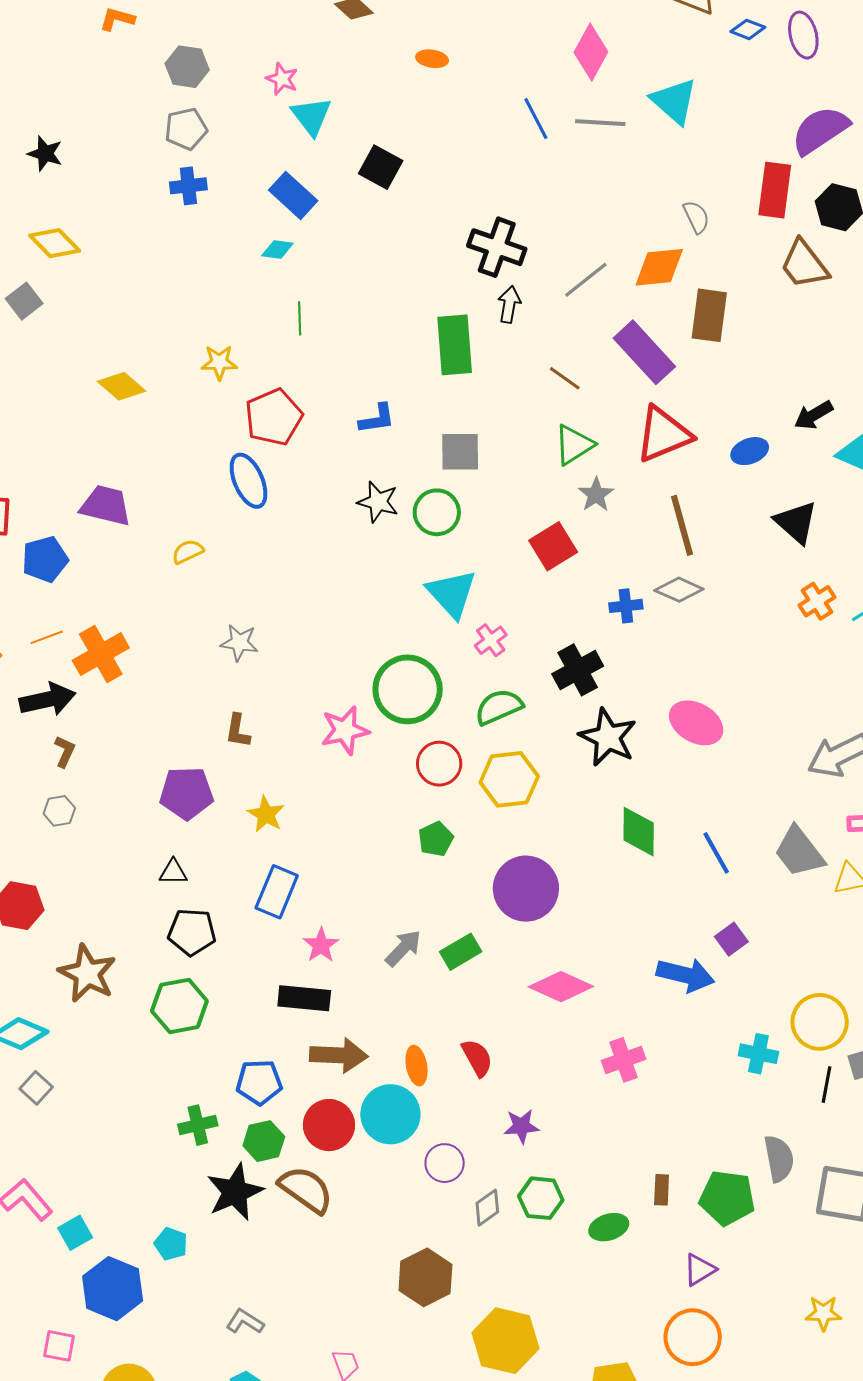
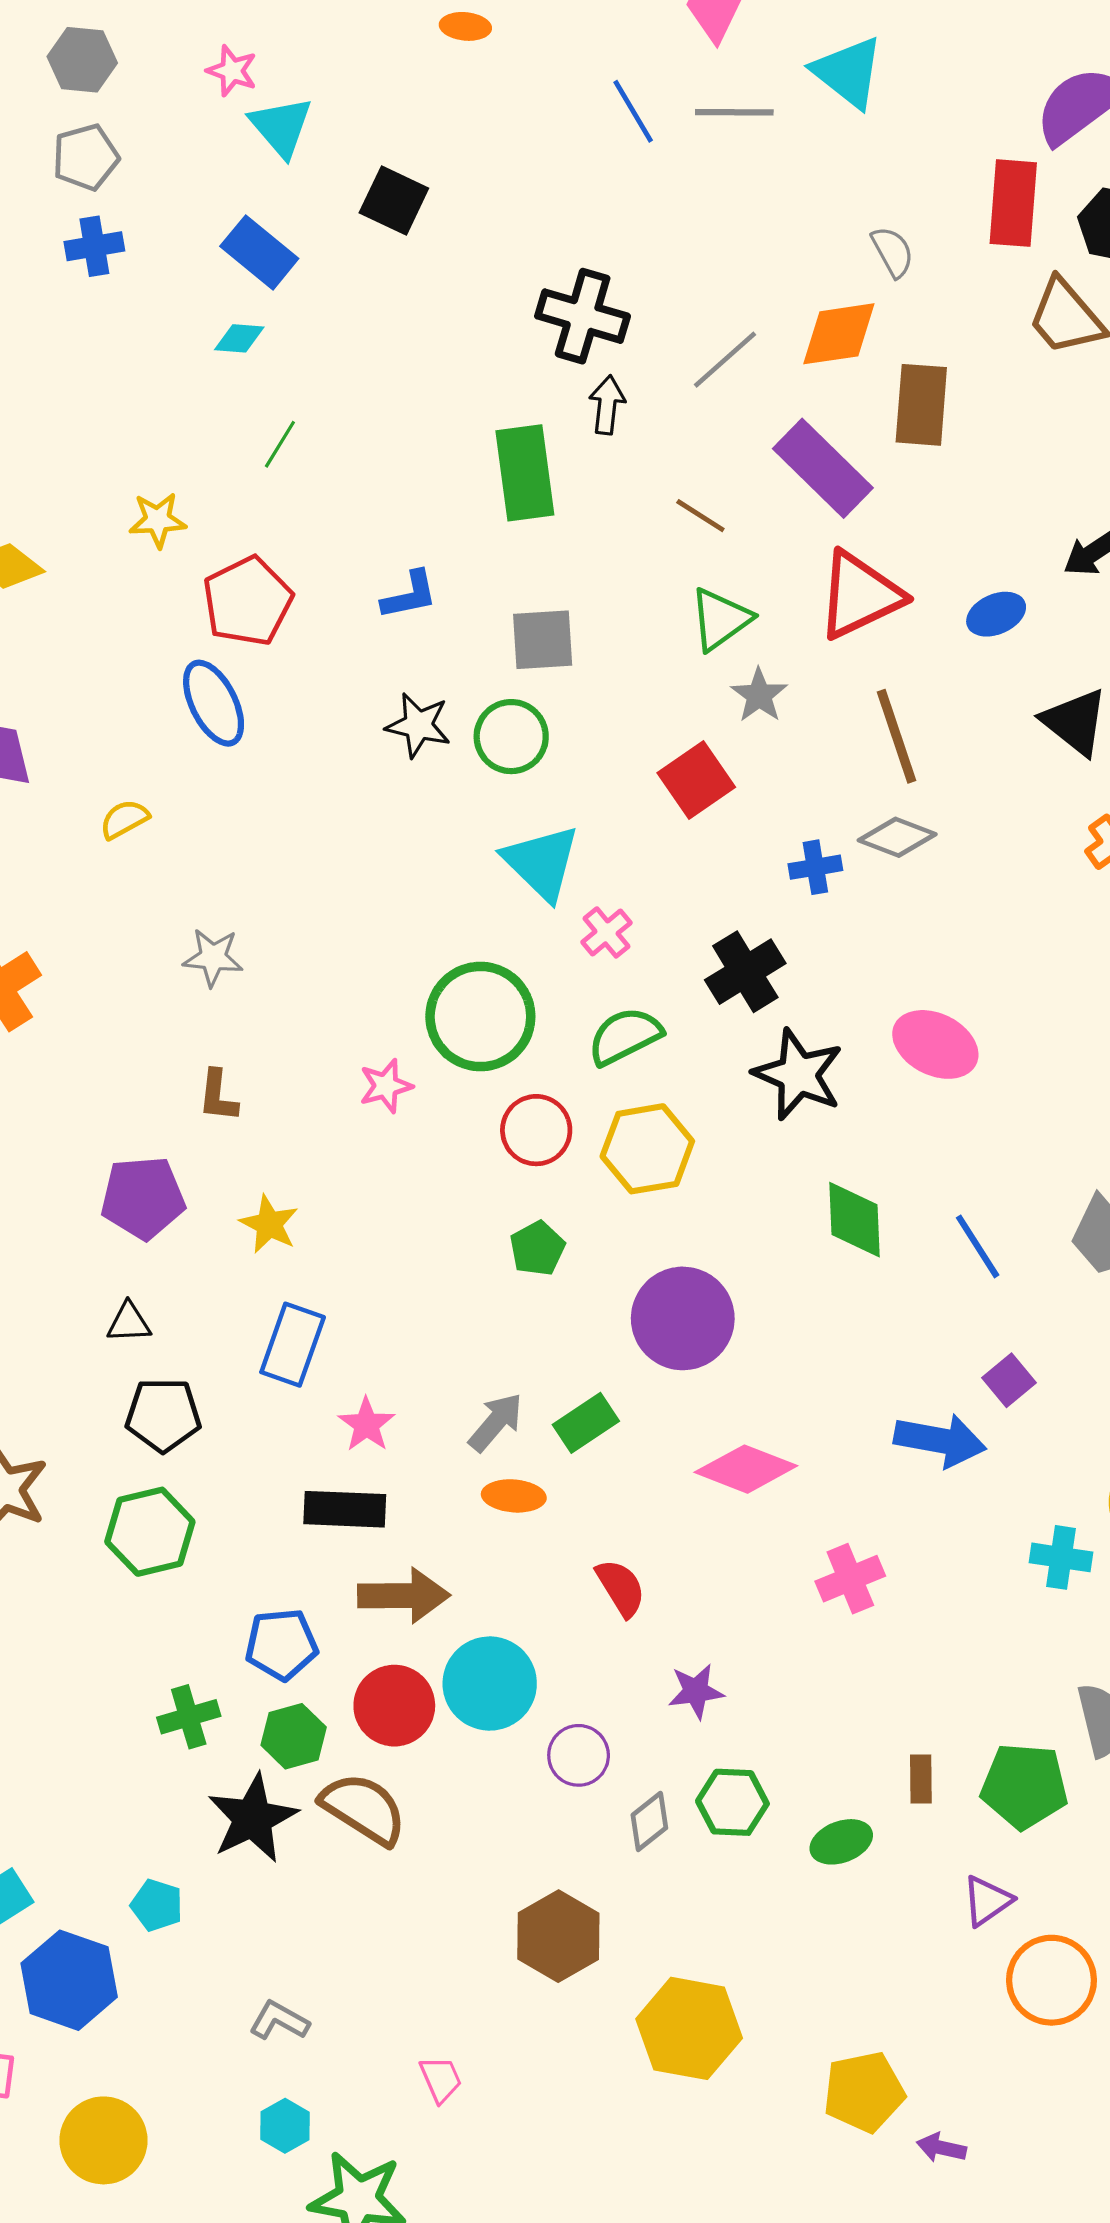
green line: (300, 318) -> (280, 444), turned 36
pink star: (345, 730) -> (386, 1086), size x0.7
orange ellipse: (417, 1066) -> (514, 1496), moved, turned -72
orange circle: (693, 1337) -> (1052, 1980), moved

